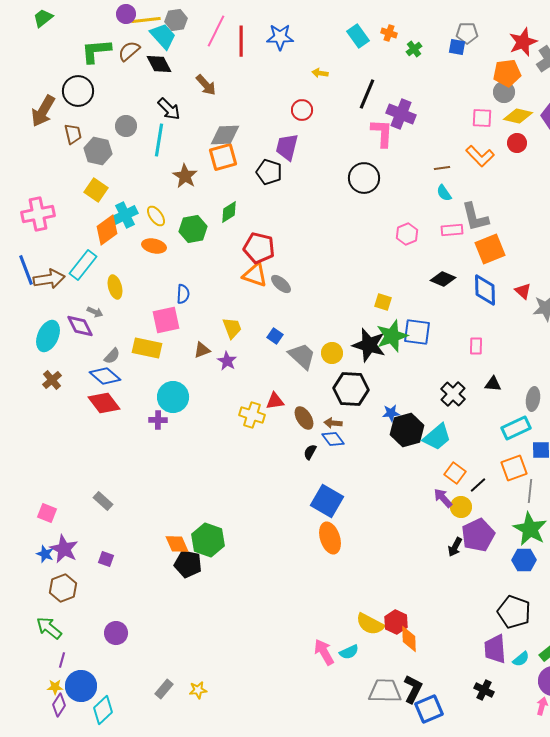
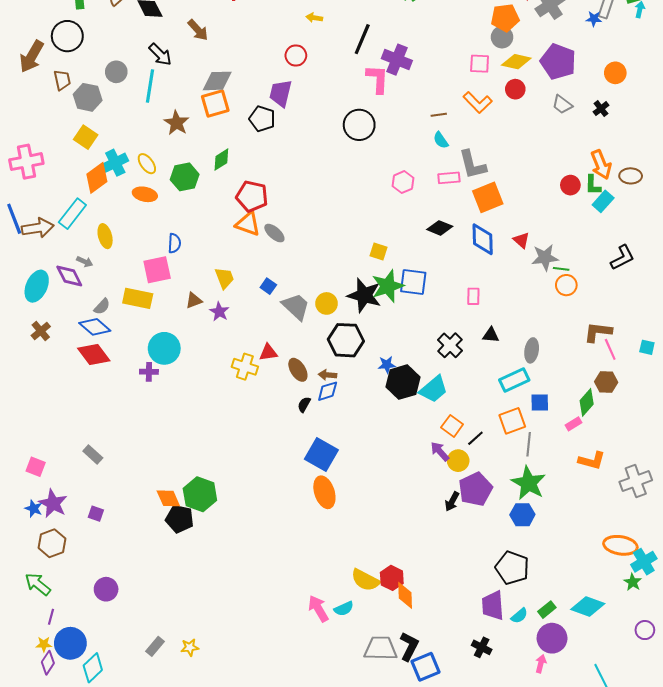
blue diamond: (333, 439) -> (328, 391), turned -70

